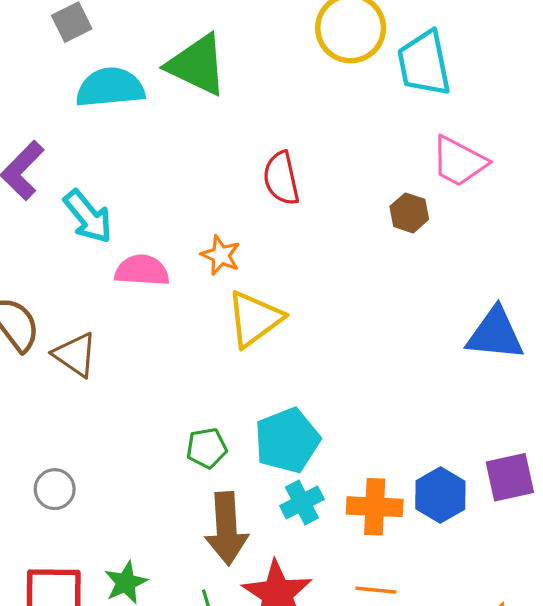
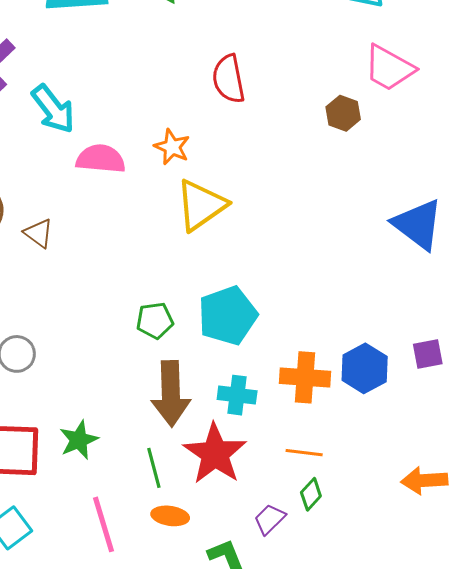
blue triangle: (495, 334) -> (418, 224), turned 30
brown triangle: (75, 355) -> (39, 233), size x0.7
purple square: (510, 477) -> (428, 354), size x0.7
cyan cross: (302, 502) -> (237, 395), moved, turned 33

